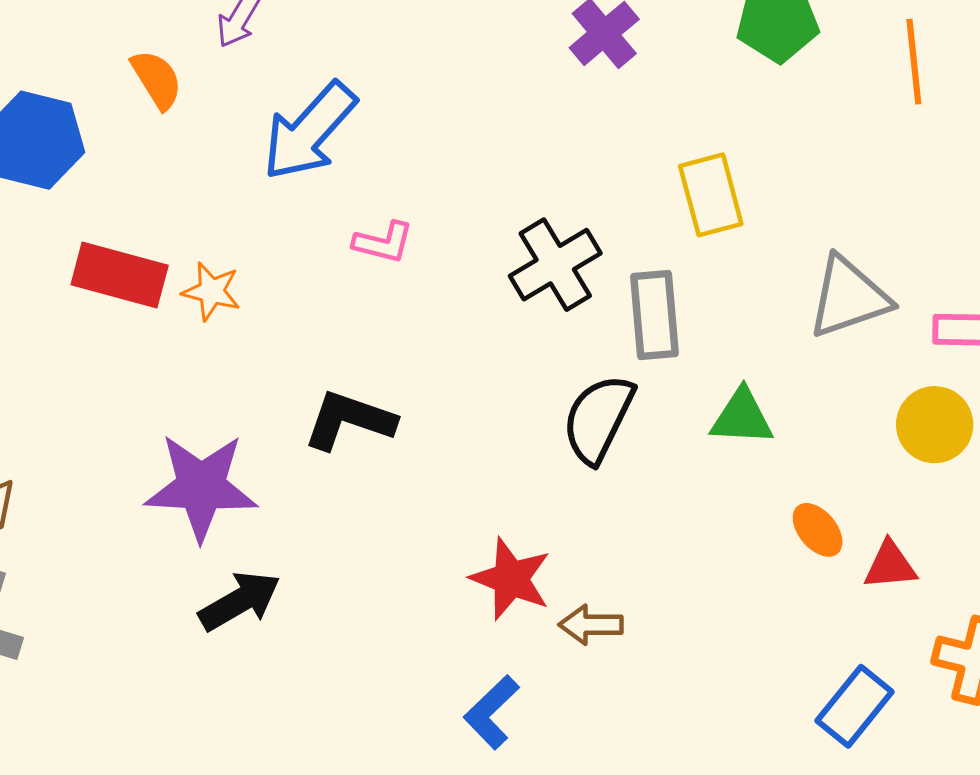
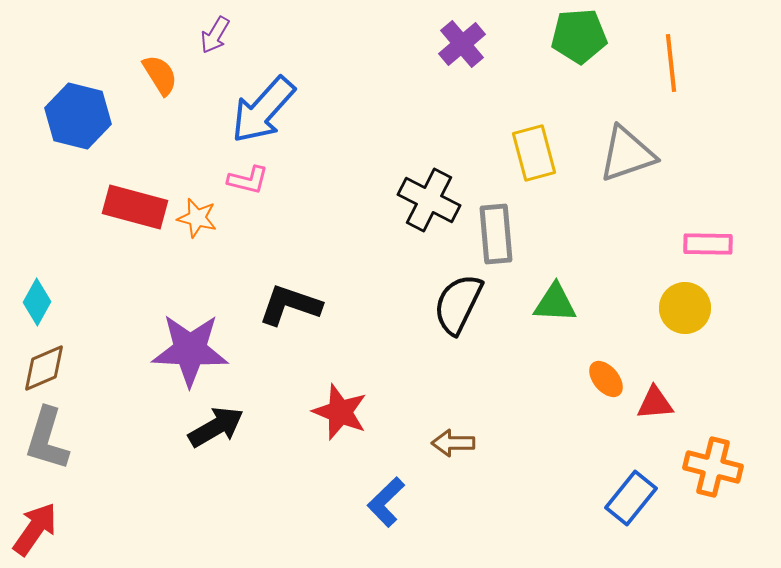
pink L-shape: (383, 242) -> (248, 180), moved
black cross: (555, 265) -> (429, 200), turned -32
gray triangle: (849, 297) -> (627, 154), moved
red star: (511, 579) -> (340, 412), moved

